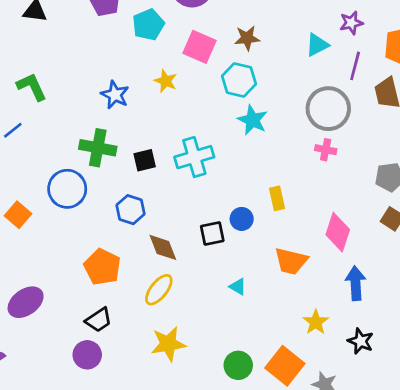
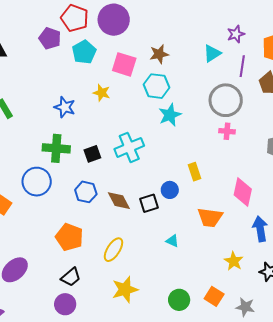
cyan star: (253, 120) -> (170, 115), turned 30
brown diamond: (163, 247) -> (119, 201), moved
orange square: (285, 366) -> (214, 296), size x0.7

